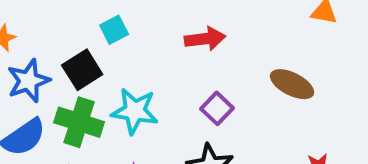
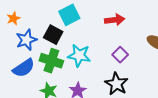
cyan square: (114, 30) -> (69, 15), size x1.5
black square: (82, 70) -> (53, 35), turned -30

